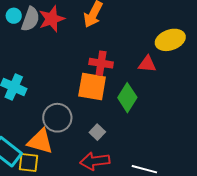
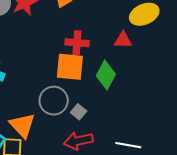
gray circle: (57, 118) -> (54, 101), moved
orange triangle: (40, 141) -> (22, 125), turned 36

